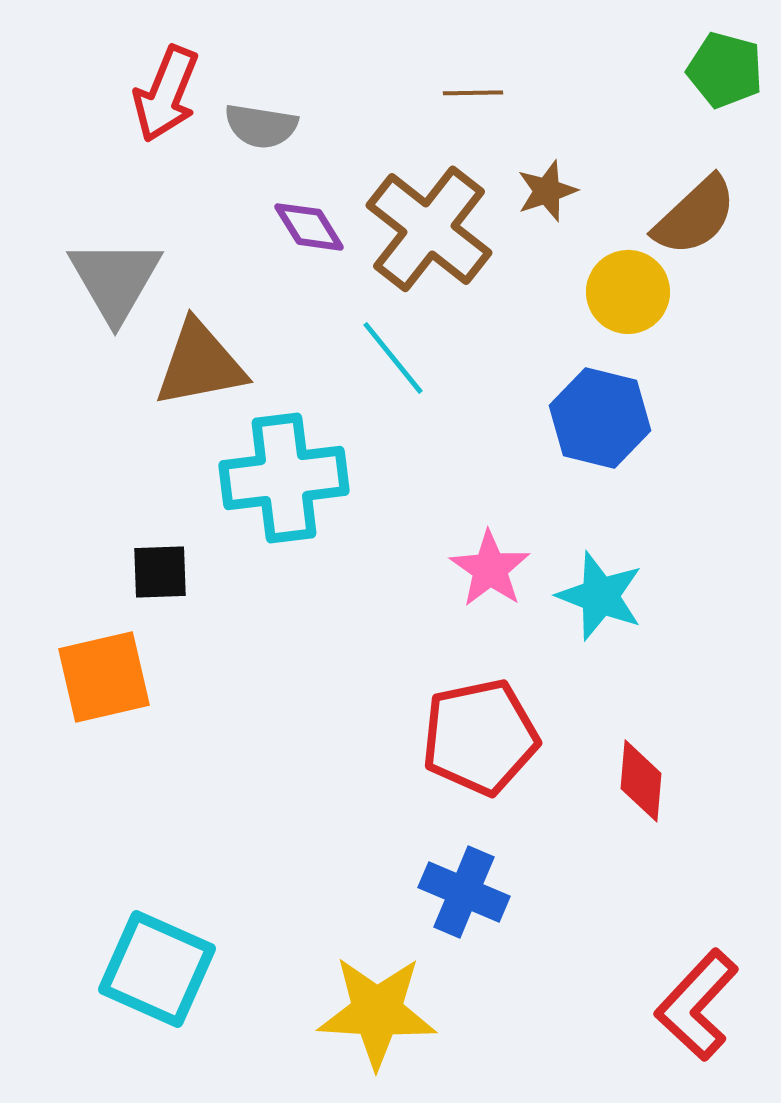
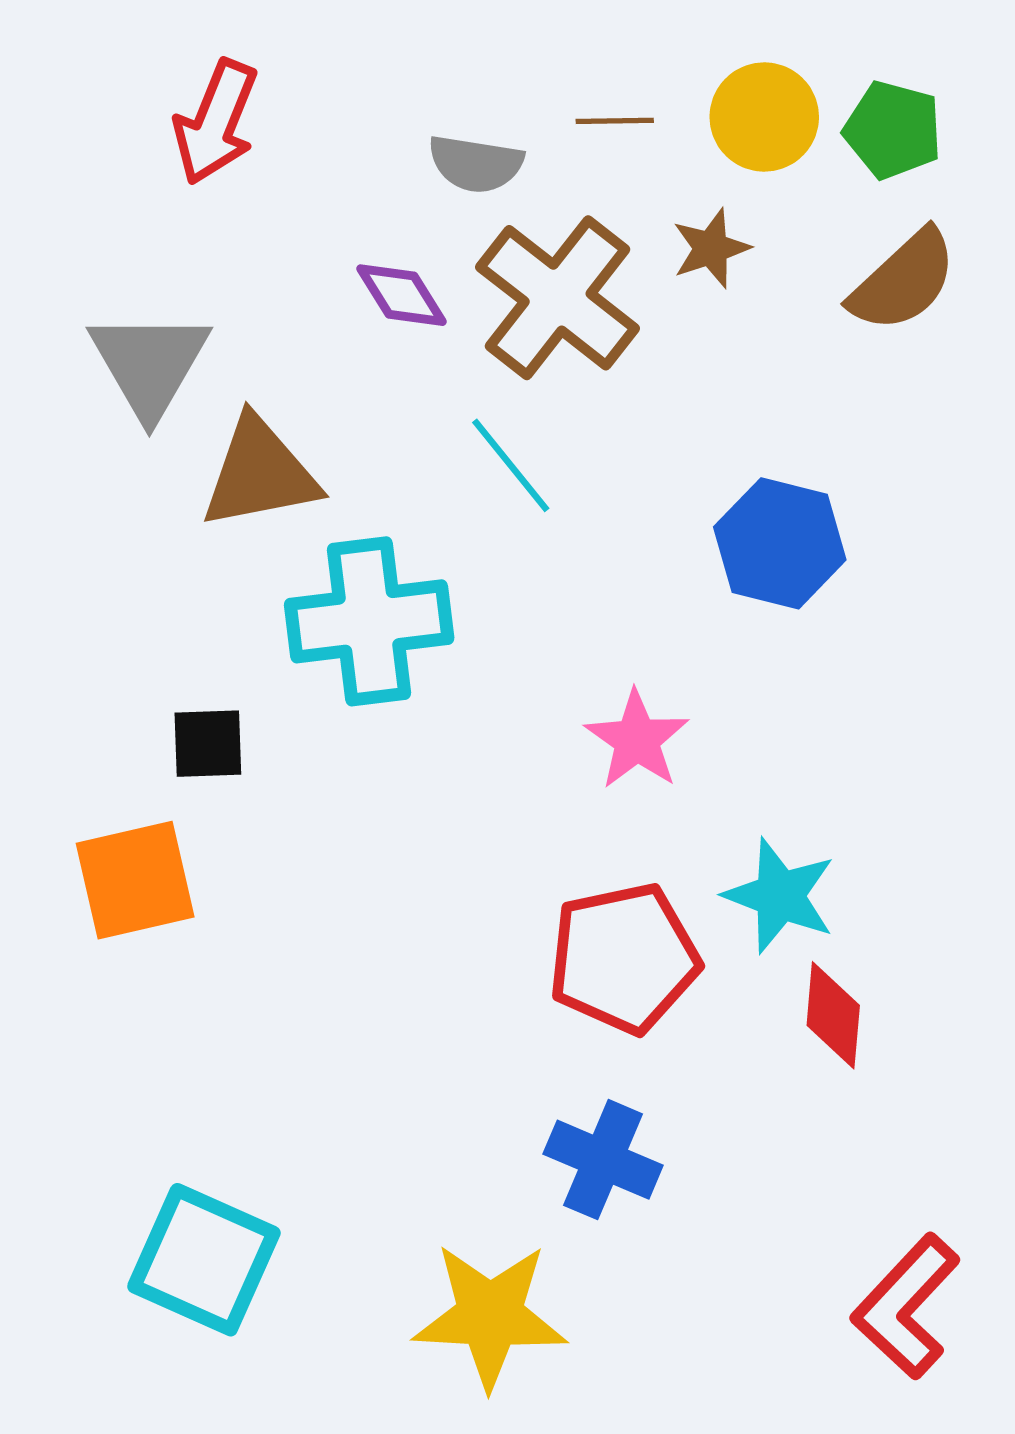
green pentagon: (725, 70) -> (893, 130), moved
gray semicircle: (261, 126) -> (476, 164), moved
yellow circle: (628, 292) -> (764, 117), moved
cyan star: (600, 596) -> (780, 896), moved

